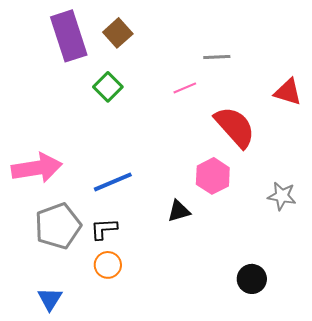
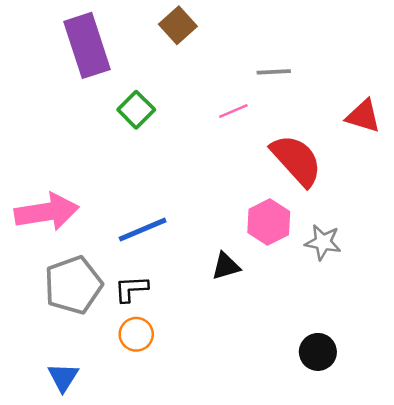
brown square: (118, 33) -> (178, 25), moved
gray star: (282, 196) -> (323, 242), moved

